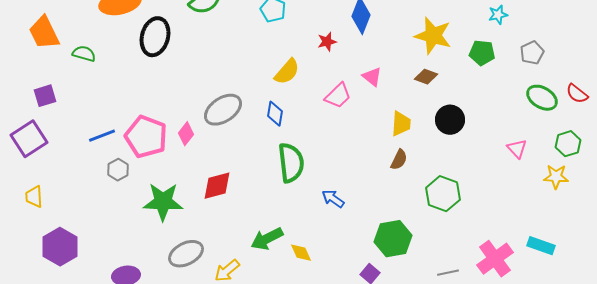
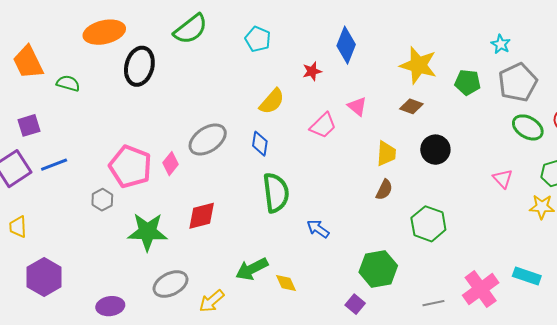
cyan star: (498, 15) -> (501, 44), moved, turned -30
gray pentagon: (532, 53) -> (518, 82), size x1.6
blue line: (102, 136) -> (54, 165), moved

